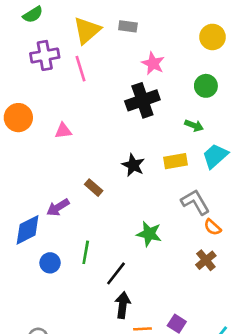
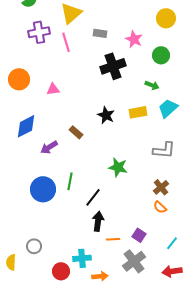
gray rectangle: (128, 26) -> (100, 33), moved
pink star: (153, 63) -> (134, 39), moved
gray L-shape: (195, 202) -> (164, 150), moved, turned 125
orange semicircle: (212, 227) -> (160, 207), moved
blue diamond: (28, 230) -> (26, 126), moved
blue circle: (50, 263) -> (43, 189), size x1.6

